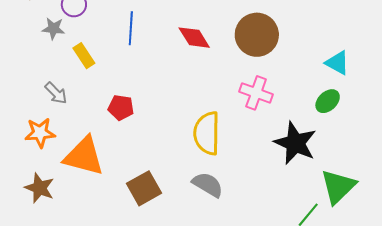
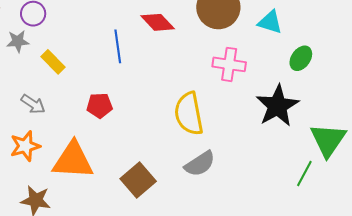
blue line: (131, 28) -> (118, 46), moved
cyan triangle: (337, 63) -> (270, 22), moved
black star: (295, 143) -> (277, 106), turned 30
gray semicircle: (208, 185) -> (200, 164), turned 128

